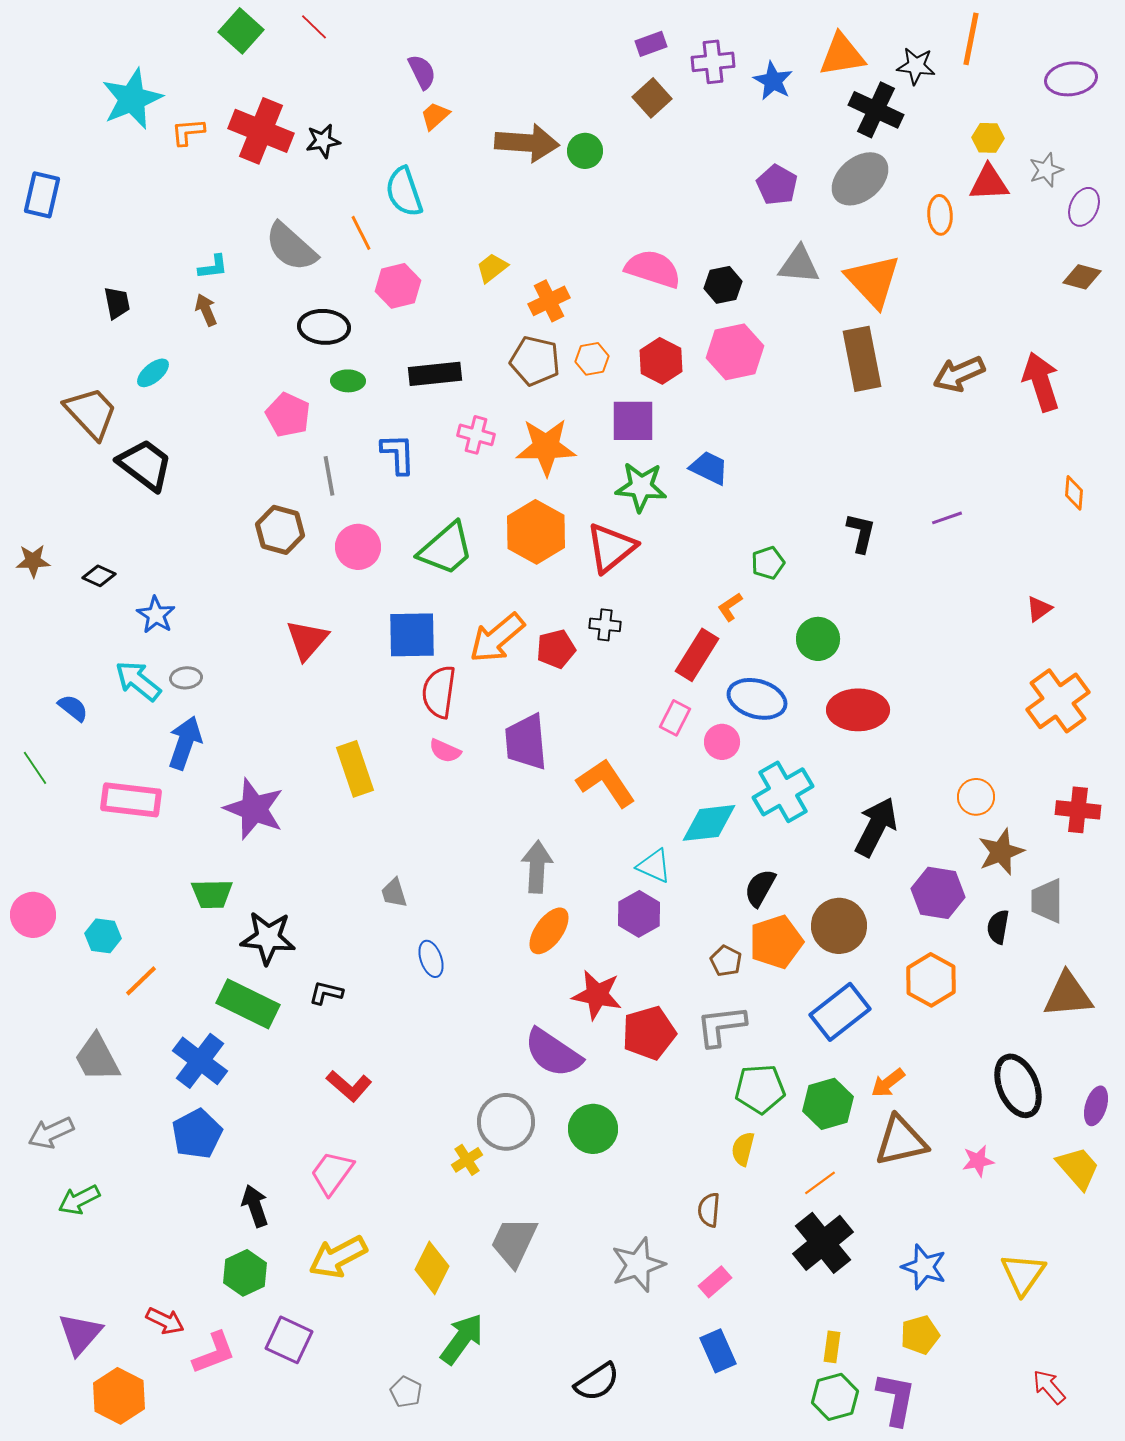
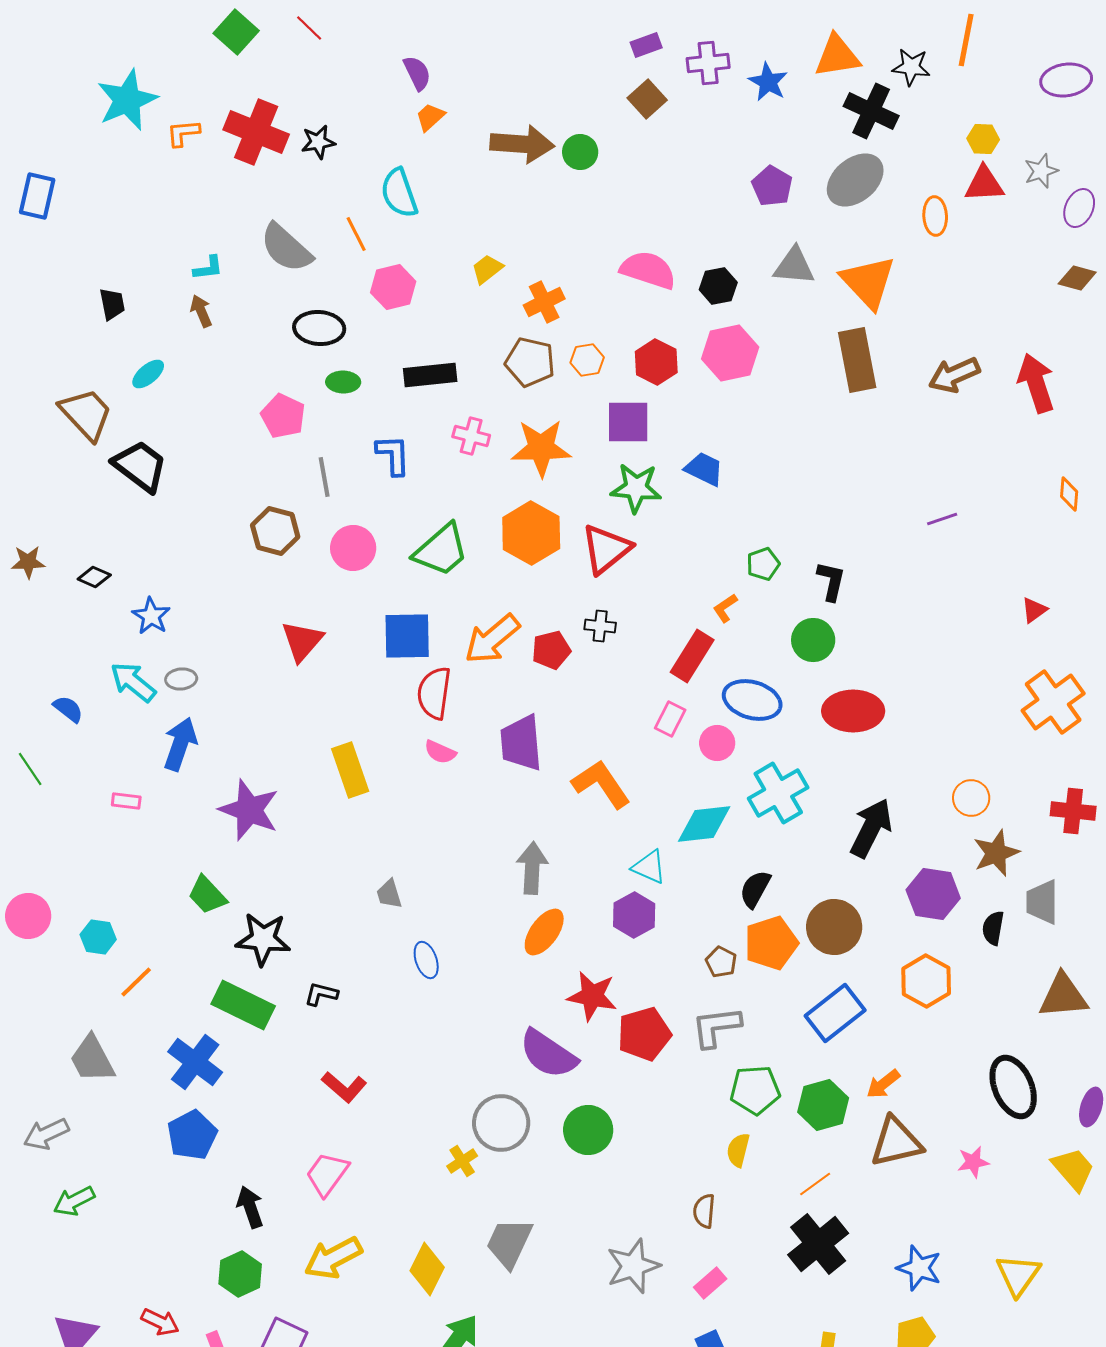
black L-shape: (861, 533) -> (831, 581), moved
pink rectangle: (131, 800) -> (126, 801), size x0.5
green trapezoid: (212, 894) -> (207, 895), turned 48

